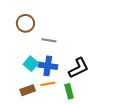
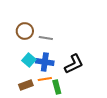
brown circle: (25, 23) -> (25, 31), moved
green rectangle: (69, 91) -> (57, 87), moved

